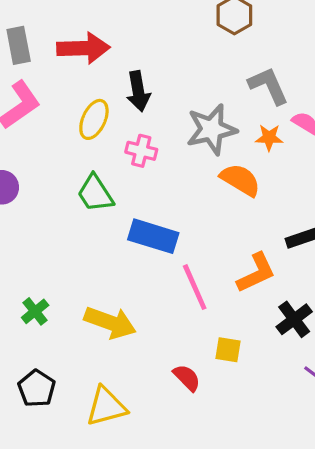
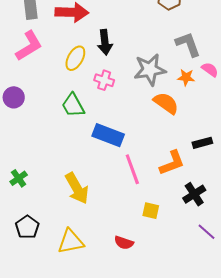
green cross: (35, 311) -> (19, 178), moved
yellow arrow: (110, 323) -> (77, 188), turned 36
red semicircle: (187, 378) -> (124, 243), moved, turned 150

